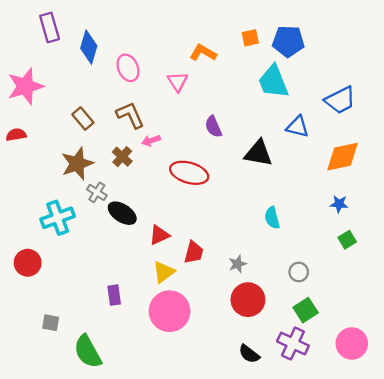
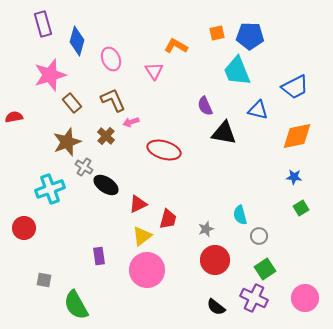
pink star: (25, 86) -> (50, 75), moved
purple semicircle: (213, 127) -> (205, 106), moved
cyan semicircle: (272, 218) -> (240, 215), moved

